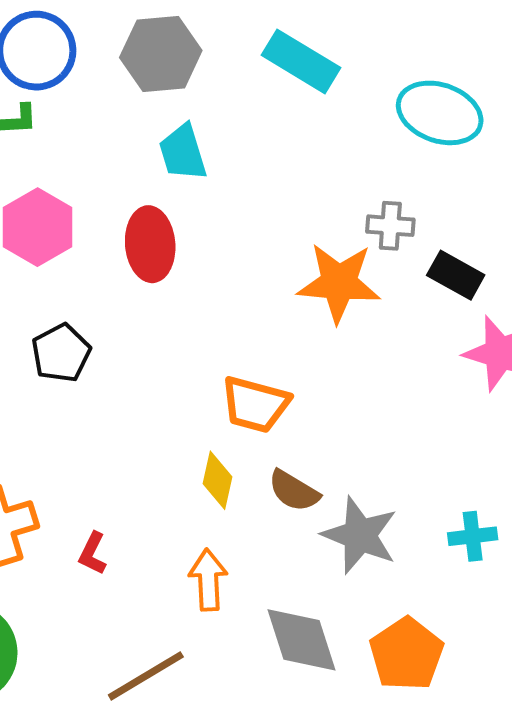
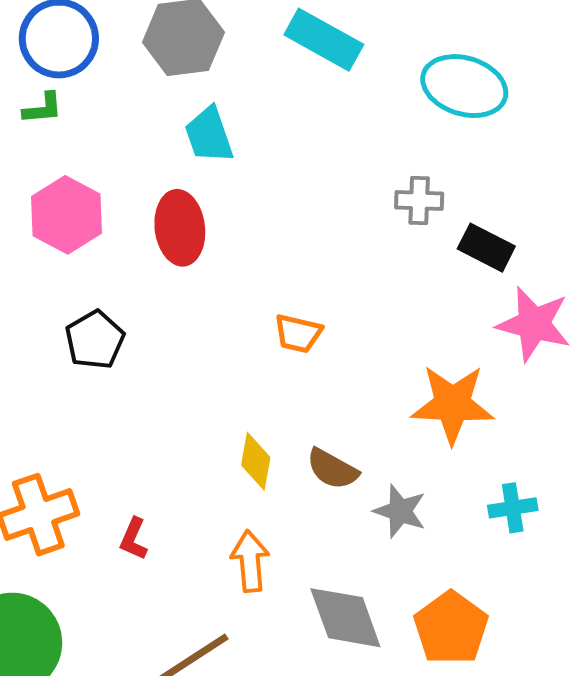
orange star: (339, 283) -> (452, 404), moved
orange trapezoid: (255, 404) -> (298, 333), moved, size x0.7
gray star: (360, 535) -> (400, 511), size x0.7

